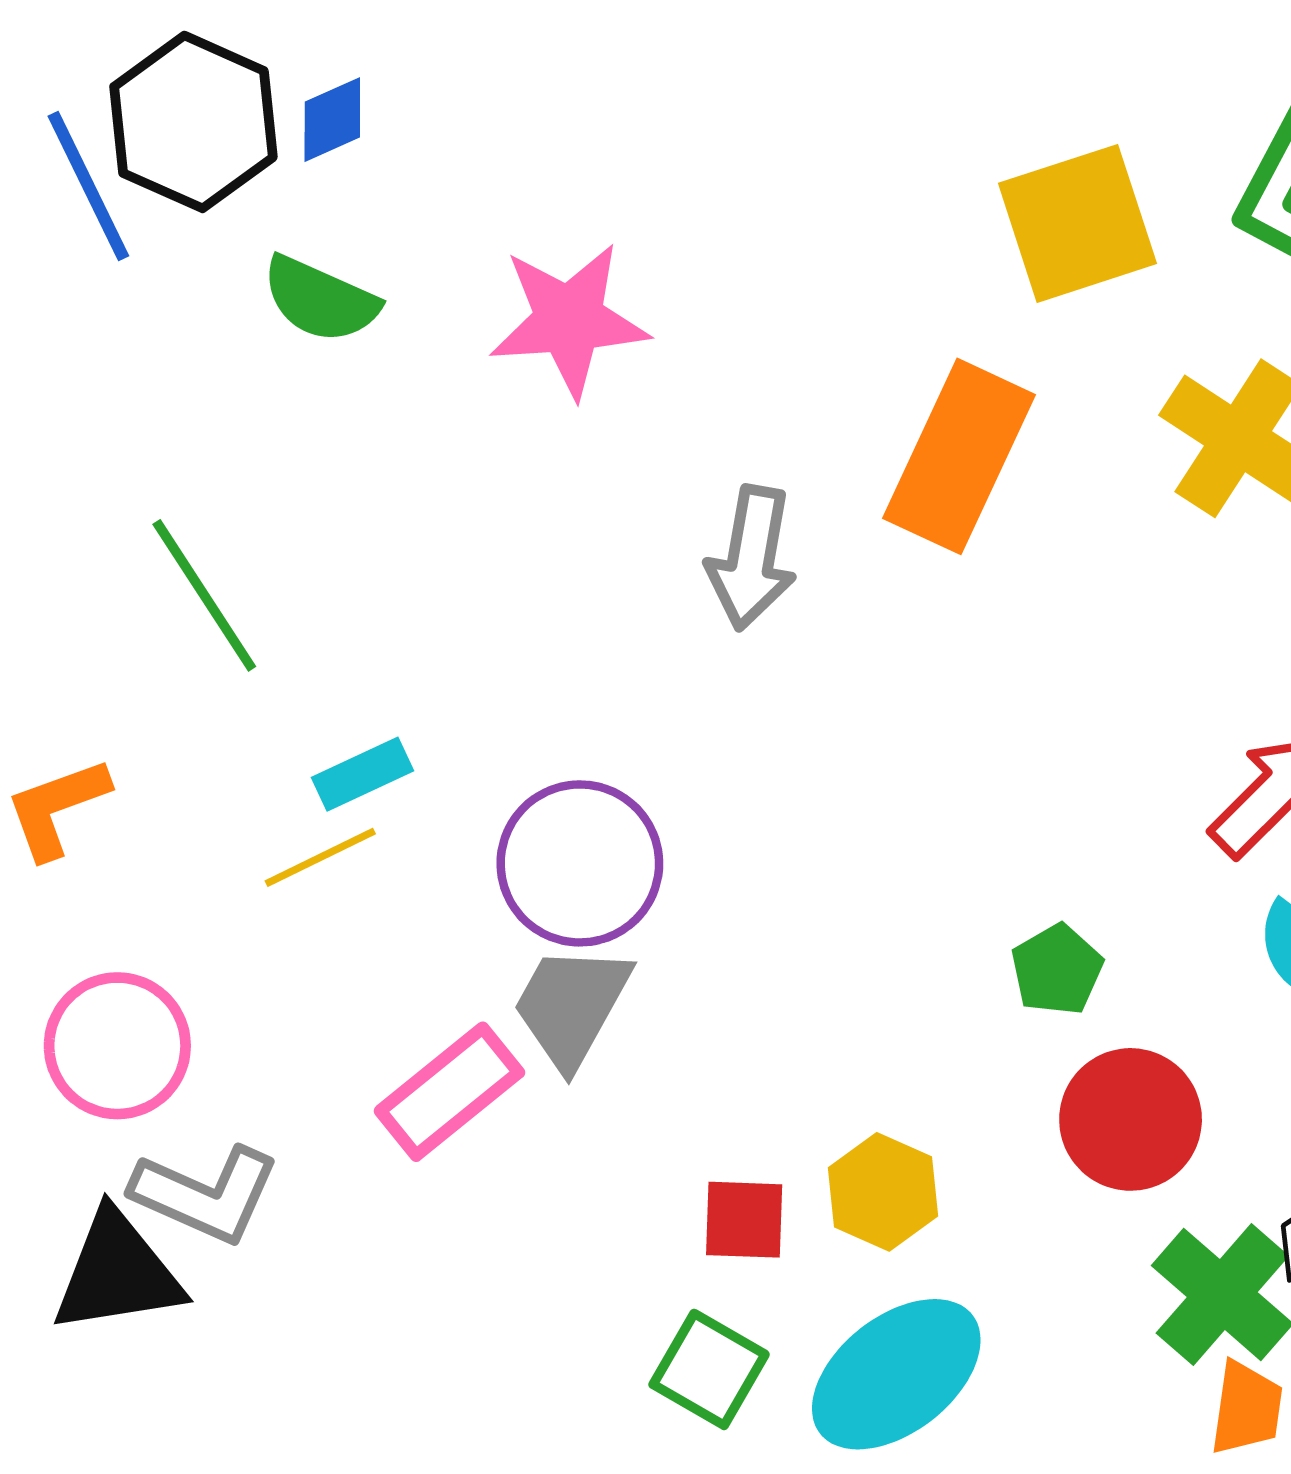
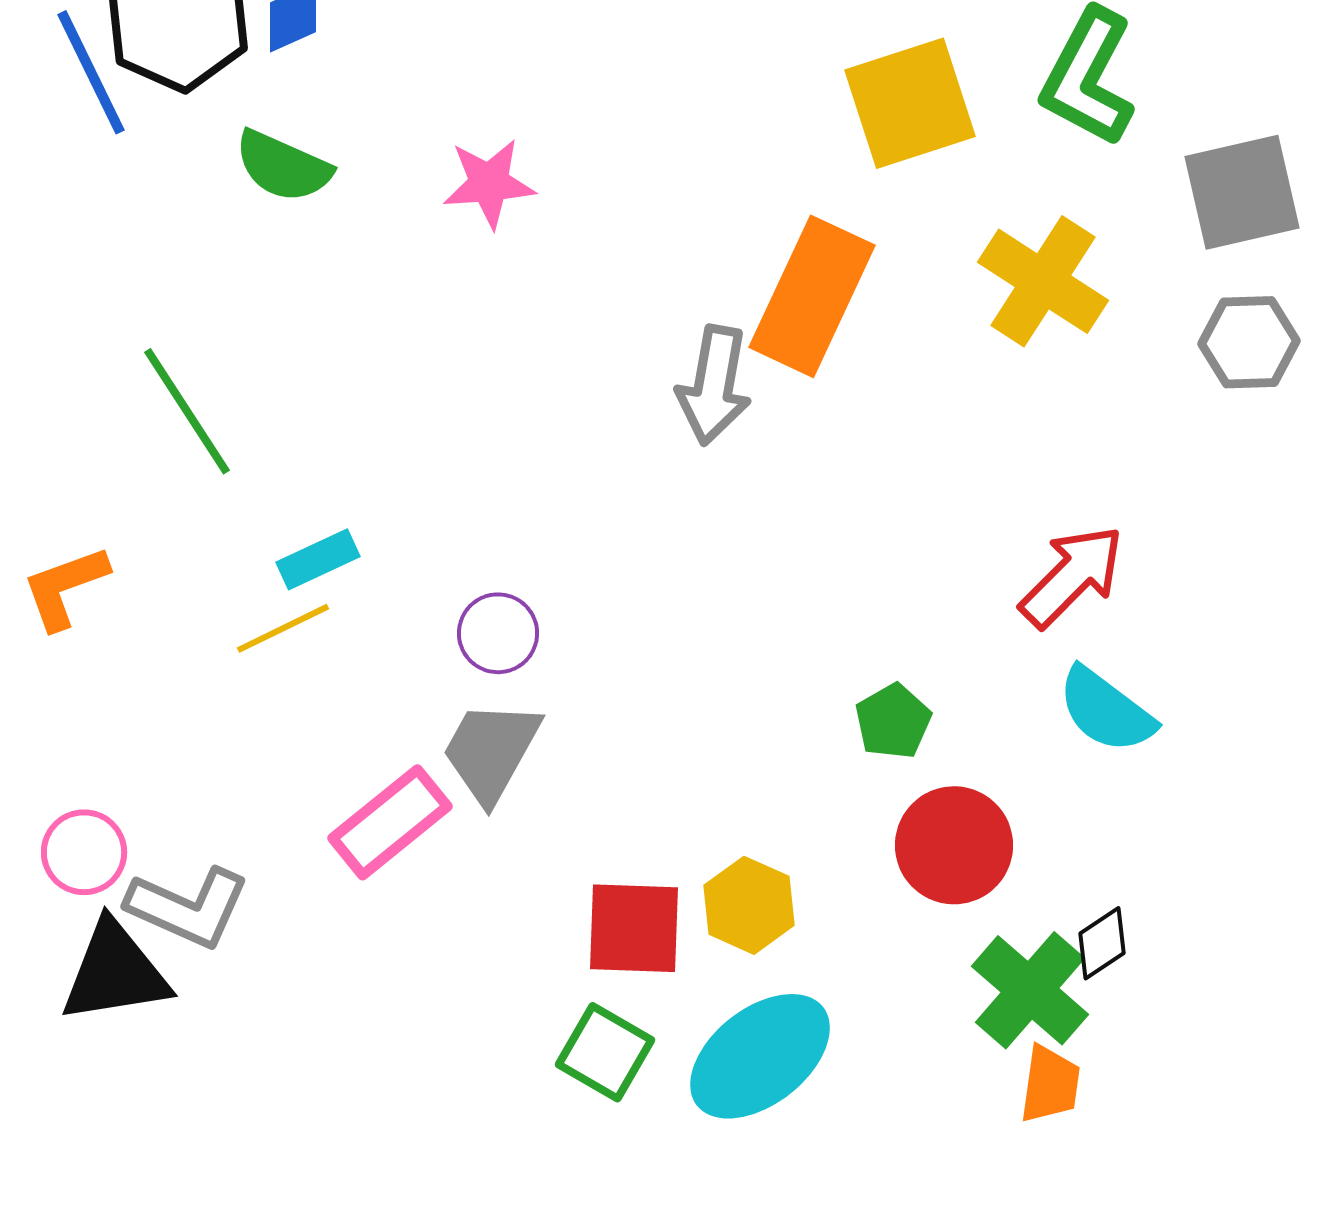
pink star: (569, 320) -> (489, 183), size x0.7
gray arrow: (751, 558) -> (714, 385), moved
purple circle: (580, 863) -> (498, 633), size x0.6
pink circle: (117, 1046) -> (84, 852), moved, size x0.7
red square: (744, 1220) -> (634, 928), size x1.4

